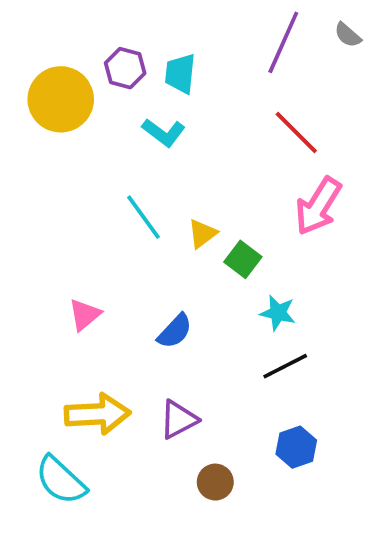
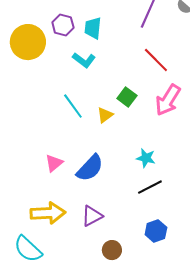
green square: (243, 259) -> (127, 97), moved
pink triangle: (85, 315) -> (54, 163), moved
blue semicircle: (175, 331) -> (90, 168), size x1.4

